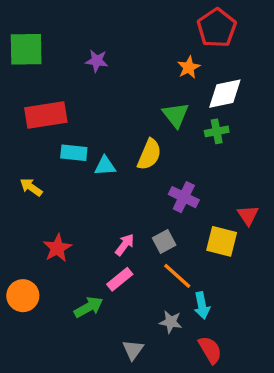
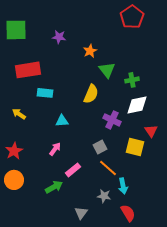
orange star: (189, 67) -> (90, 51), moved
white diamond: (225, 94) -> (137, 105), moved
cyan triangle: (105, 166) -> (62, 121), moved
pink arrow: (125, 245) -> (55, 149), moved
red star: (57, 248) -> (14, 151), moved

